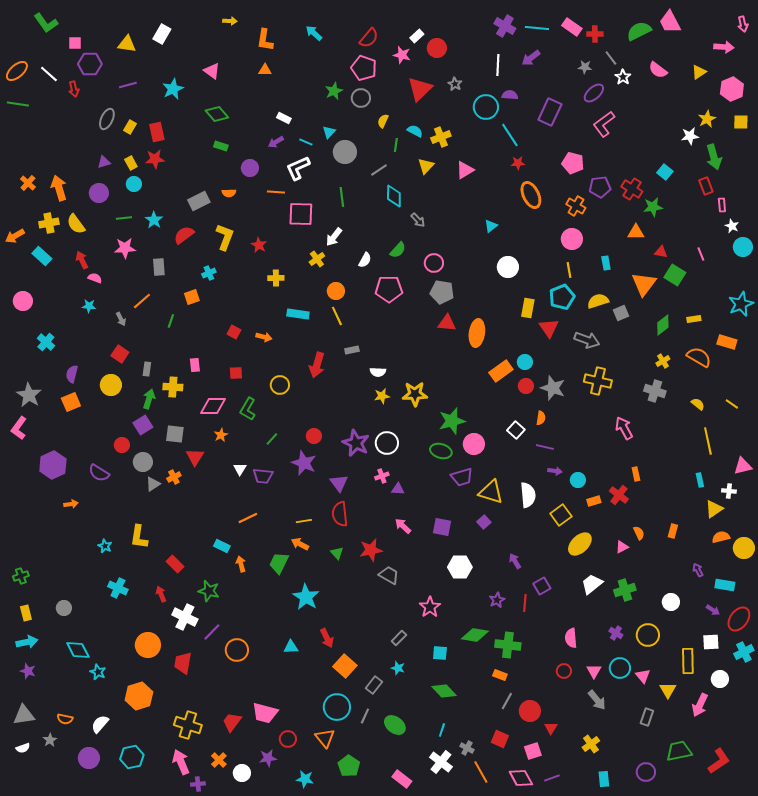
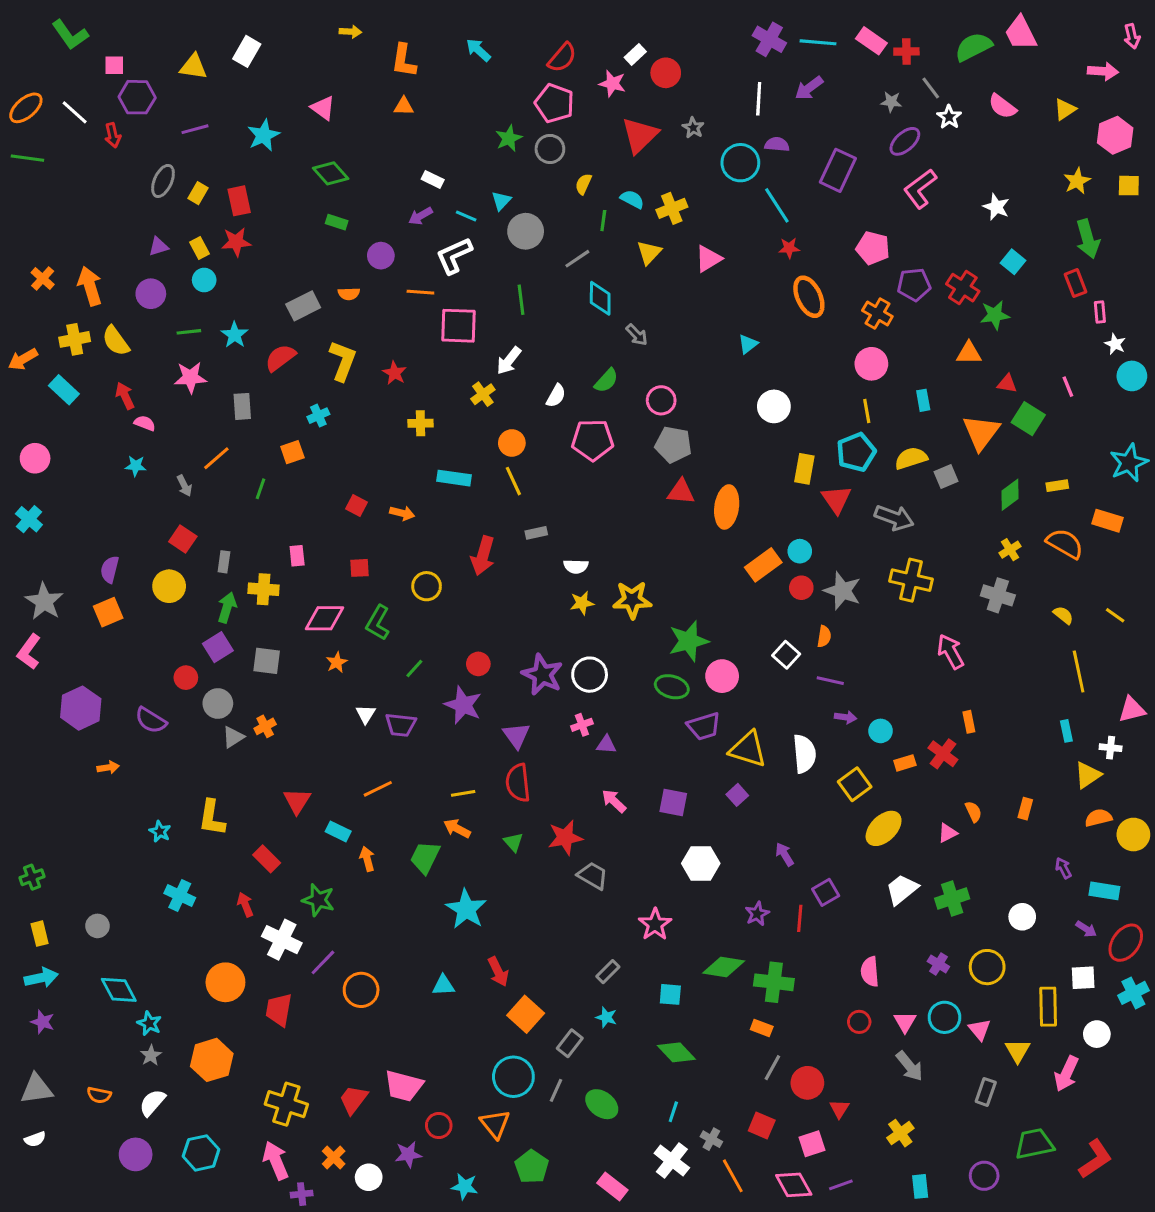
white star: (690, 136) -> (996, 207), moved, turned 30
cyan cross: (46, 342) -> (29, 519), moved
red triangle: (195, 457) -> (297, 801), moved
gray star: (50, 740) -> (151, 1055), moved

